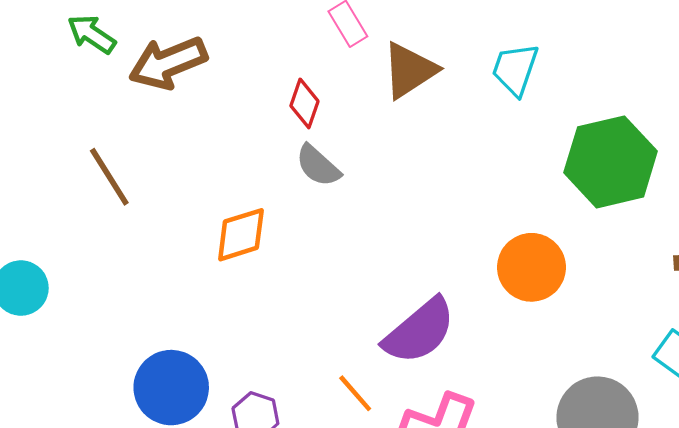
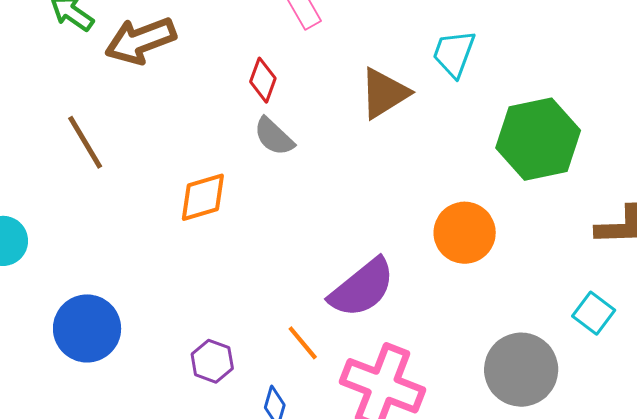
brown triangle: (410, 70) -> (384, 93), moved
blue circle: (171, 388) -> (87, 328), moved

